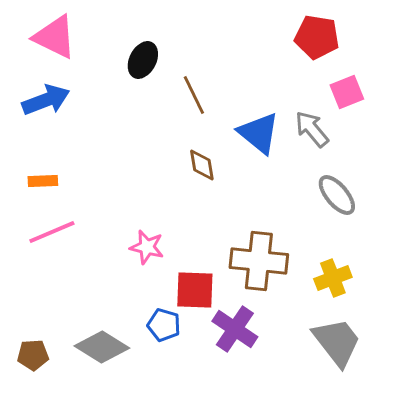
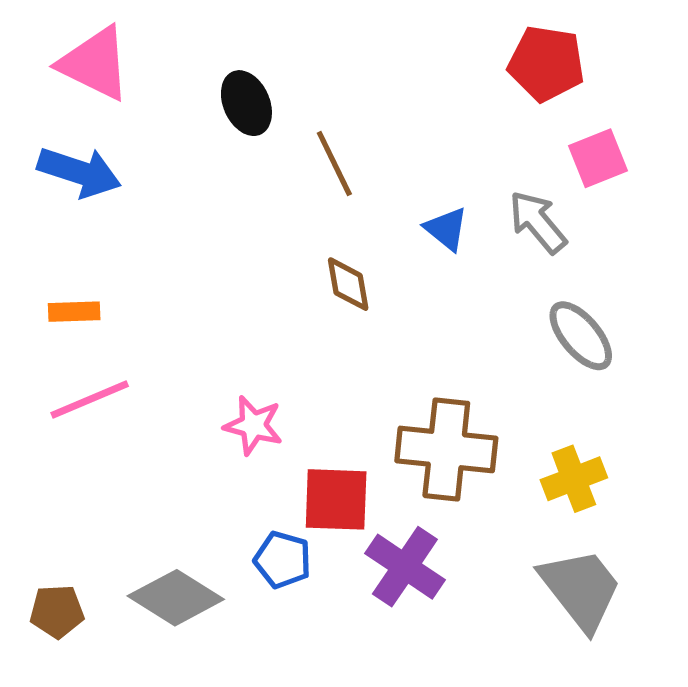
black ellipse: (143, 60) -> (246, 103), turned -51
blue arrow: (46, 100) -> (79, 172), turned 39
blue triangle: (259, 133) -> (446, 229), size x0.6

